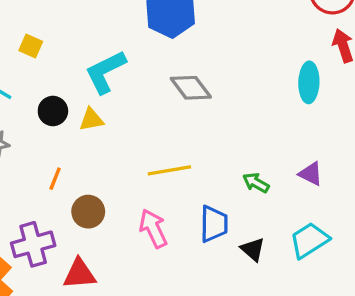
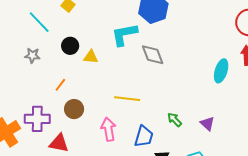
cyan L-shape: (105, 72) -> (124, 35), moved

